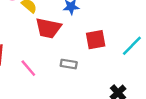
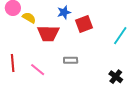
red square: (96, 40) -> (84, 24), moved

